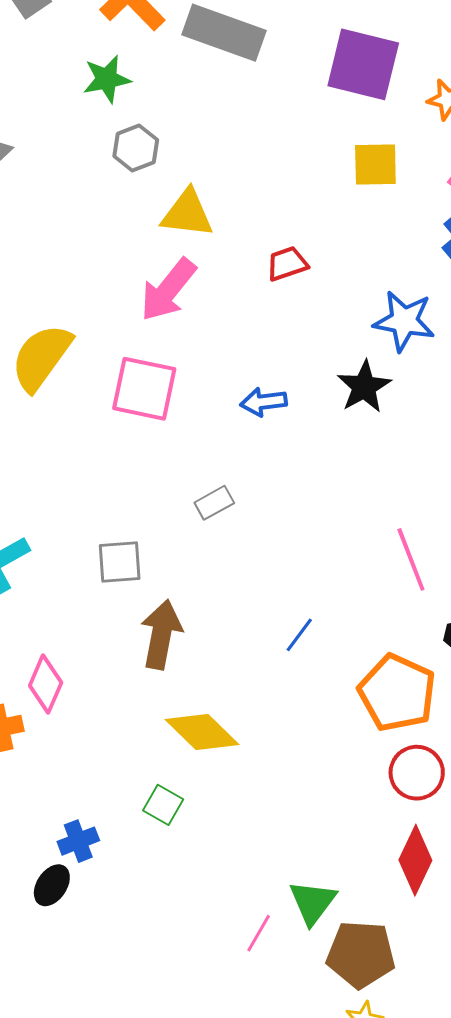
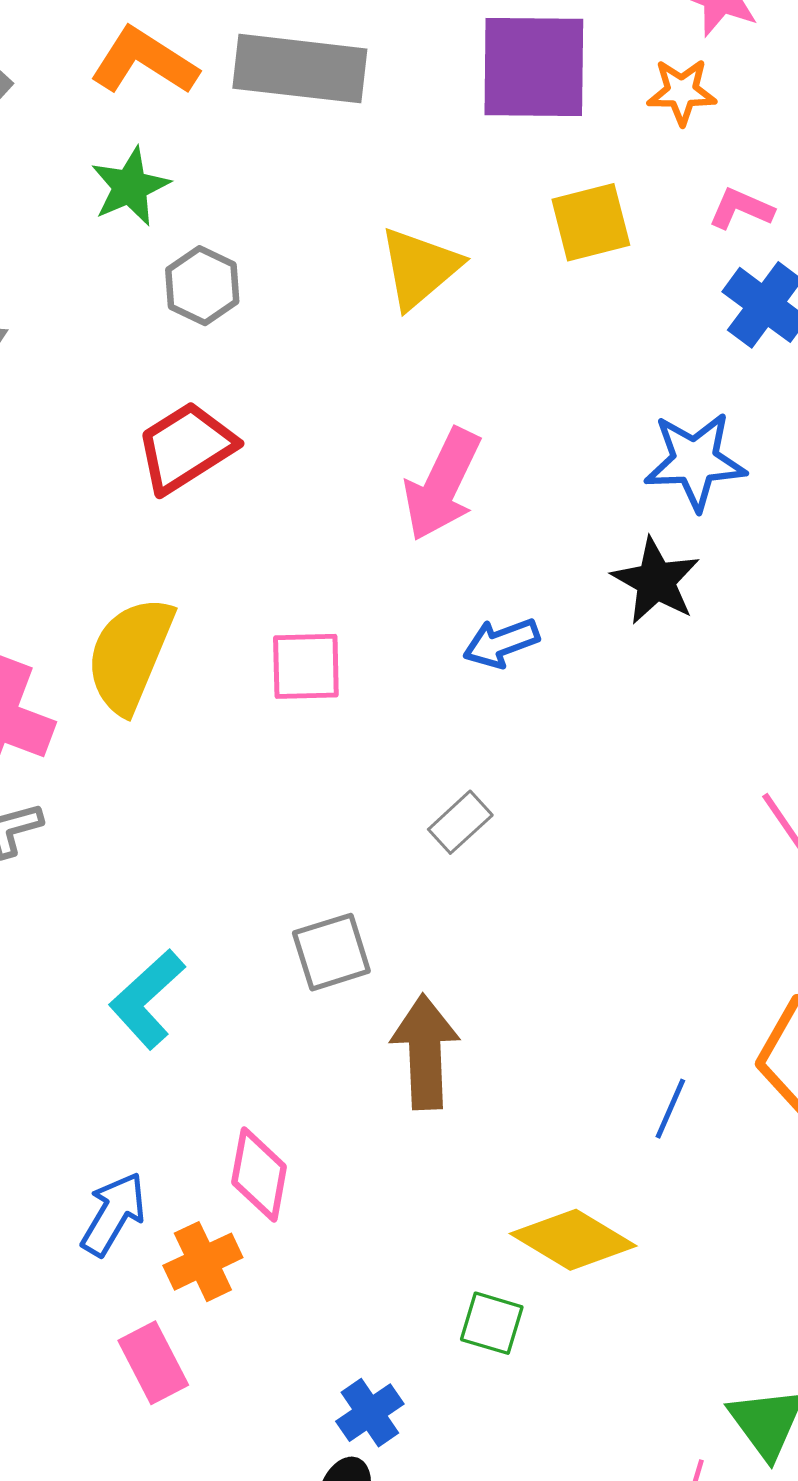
yellow triangle: (187, 214) -> (420, 268), moved, turned -34
red trapezoid: (287, 264) -> (186, 447), moved, size x1.5
pink arrow: (168, 290) -> (442, 485), moved
pink square: (144, 389) -> (306, 666), size x0.7
blue line: (299, 635) -> (670, 1109), moved
yellow diamond: (202, 732) -> (573, 1240), moved

